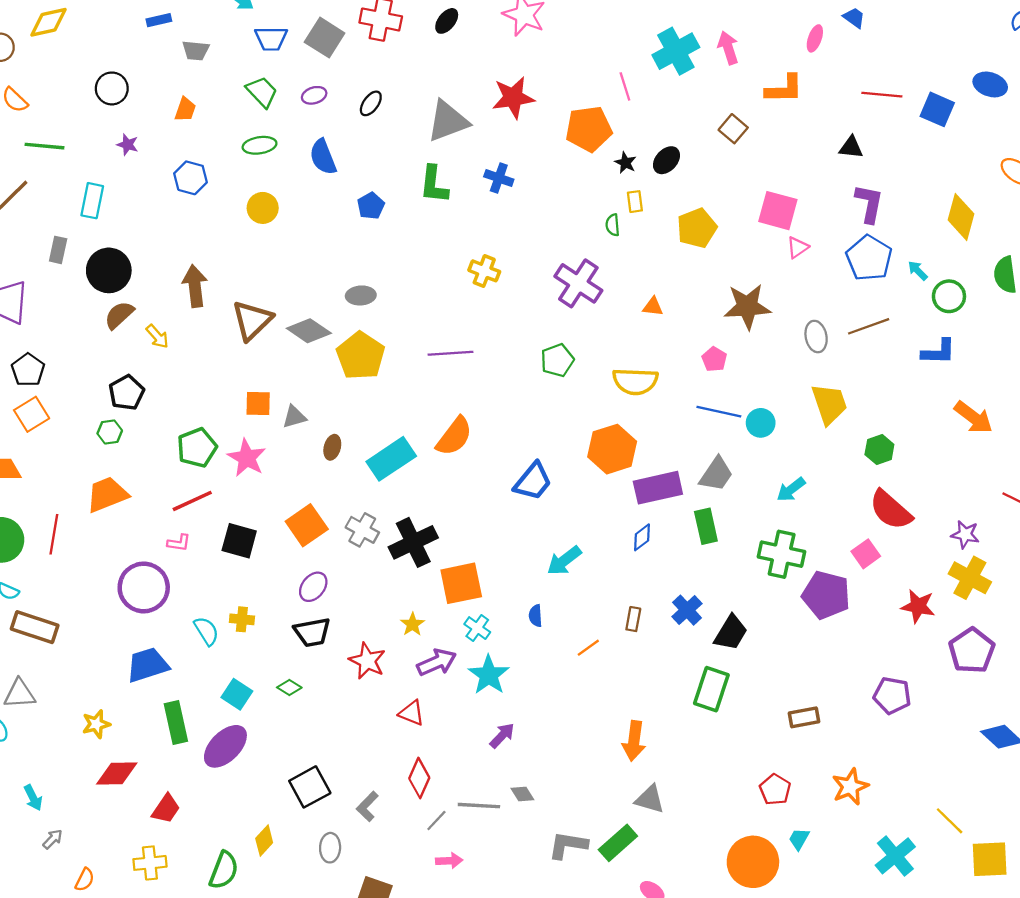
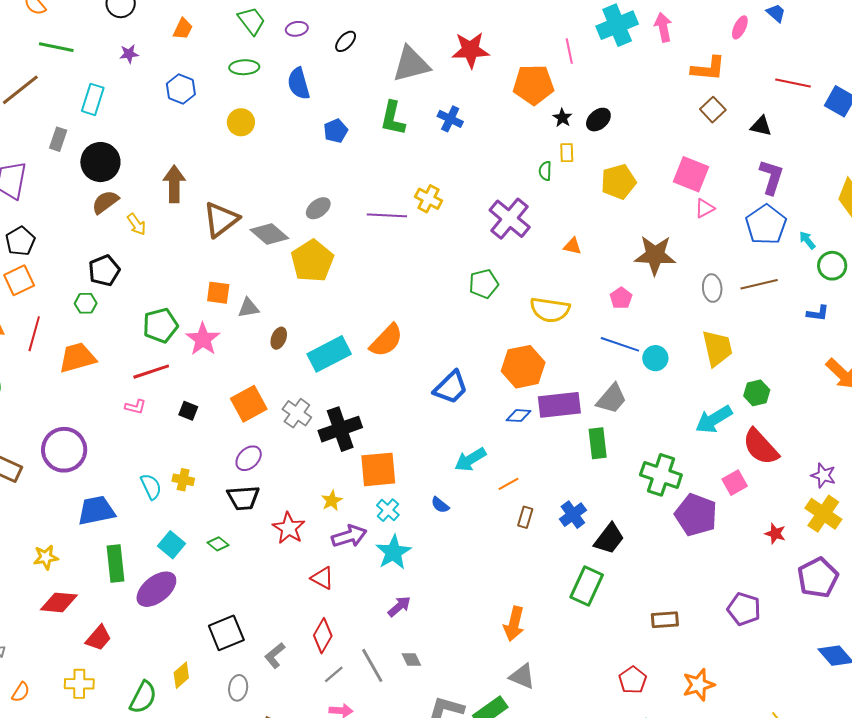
brown square: (733, 129) -> (713, 110), moved
purple star: (128, 145) -> (129, 54), turned -30
gray ellipse: (361, 295) -> (318, 208), turned -40
blue L-shape: (939, 352) -> (818, 313), size x0.7
purple line: (450, 353) -> (387, 215), moved
cyan arrow: (791, 490) -> (714, 419), moved, size x1.4
red line: (54, 534) -> (34, 334), moved
blue diamond: (642, 537) -> (519, 416), moved, turned 35
black square: (239, 541) -> (188, 411), size x0.6
purple circle: (144, 587) -> (64, 450), moved
red star: (918, 606) -> (775, 534), size x0.7
blue semicircle: (536, 616) -> (440, 505), turned -54
orange line: (588, 648) -> (508, 484), moved
gray line: (479, 806) -> (372, 665), turned 51

